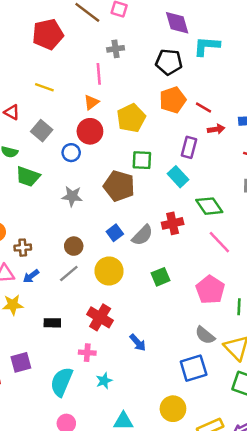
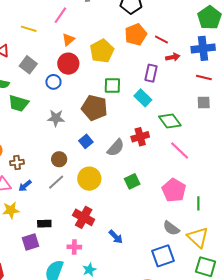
pink line: (99, 74) -> (60, 15), moved, turned 42
blue square: (115, 233) -> (86, 141), moved
purple square: (21, 362) -> (30, 242), moved

